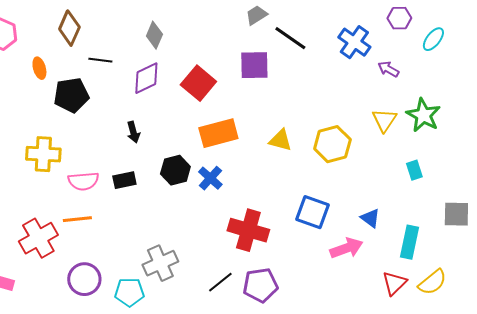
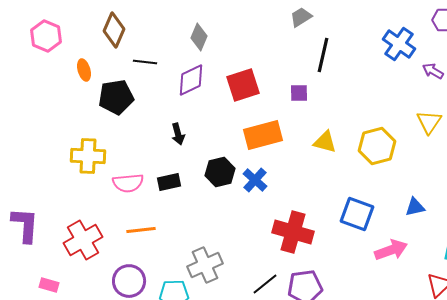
black line: (290, 38) -> (323, 55), moved, turned 68
purple square: (254, 65) -> (299, 93), moved, size x0.6
red square: (198, 83) -> (243, 85), turned 32
blue triangle: (370, 218) -> (415, 207), moved, turned -50
orange line: (77, 219) -> (141, 230), moved

